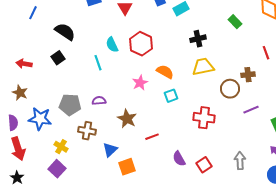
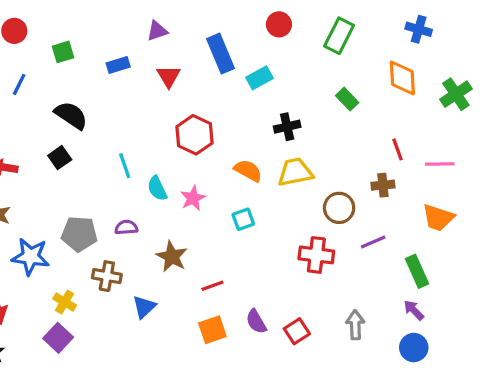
cyan semicircle: (112, 45) -> (157, 188), moved
orange semicircle: (165, 72) -> (248, 171), moved
brown cross: (248, 75) -> (383, 185), moved
red cross: (204, 118) -> (316, 255), moved
orange square: (127, 167) -> (212, 330), moved

